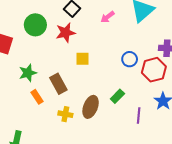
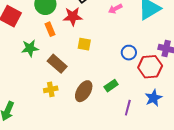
brown rectangle: (58, 84) -> (57, 64), turned -30
orange rectangle: (37, 97) -> (50, 29), moved
yellow cross: (65, 114) -> (51, 89), moved, turned -32

